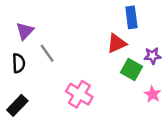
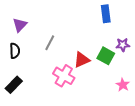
red triangle: (117, 43) -> (82, 60), moved
gray line: (47, 53) -> (50, 43), moved, turned 63
pink star: (153, 94) -> (123, 85), moved

